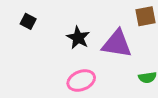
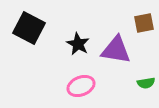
black square: (28, 21) -> (29, 28), size x2.0

